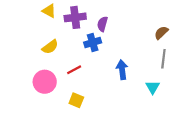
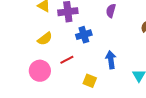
purple semicircle: (102, 24) -> (111, 11), moved
yellow square: (76, 100) -> (90, 81), moved

